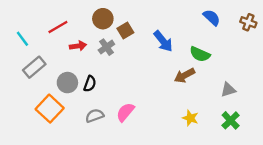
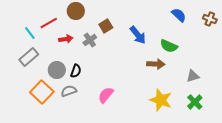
brown circle: (103, 19) -> (76, 11), moved
cyan line: (22, 39) -> (30, 33), moved
brown arrow: (184, 75) -> (156, 64), turned -150
gray semicircle: (95, 116) -> (69, 91), moved
yellow star: (190, 118) -> (161, 100), size x1.6

